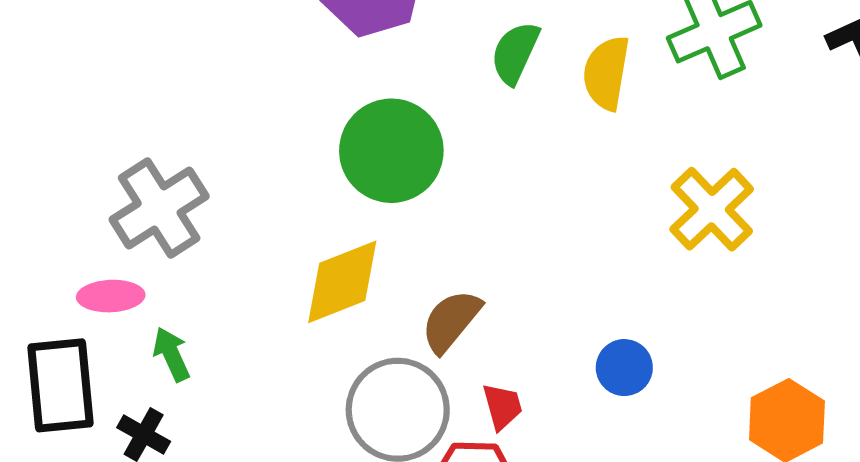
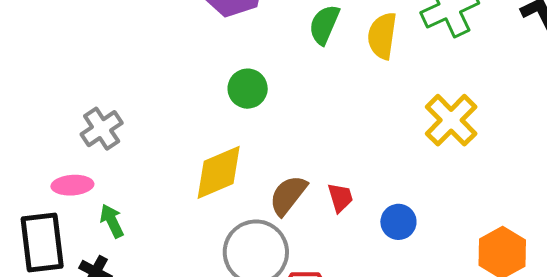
green circle: (391, 151) -> (248, 89), size x0.6
gray cross: (159, 208) -> (102, 129), size x0.7
red trapezoid: (502, 406) -> (340, 198), moved

